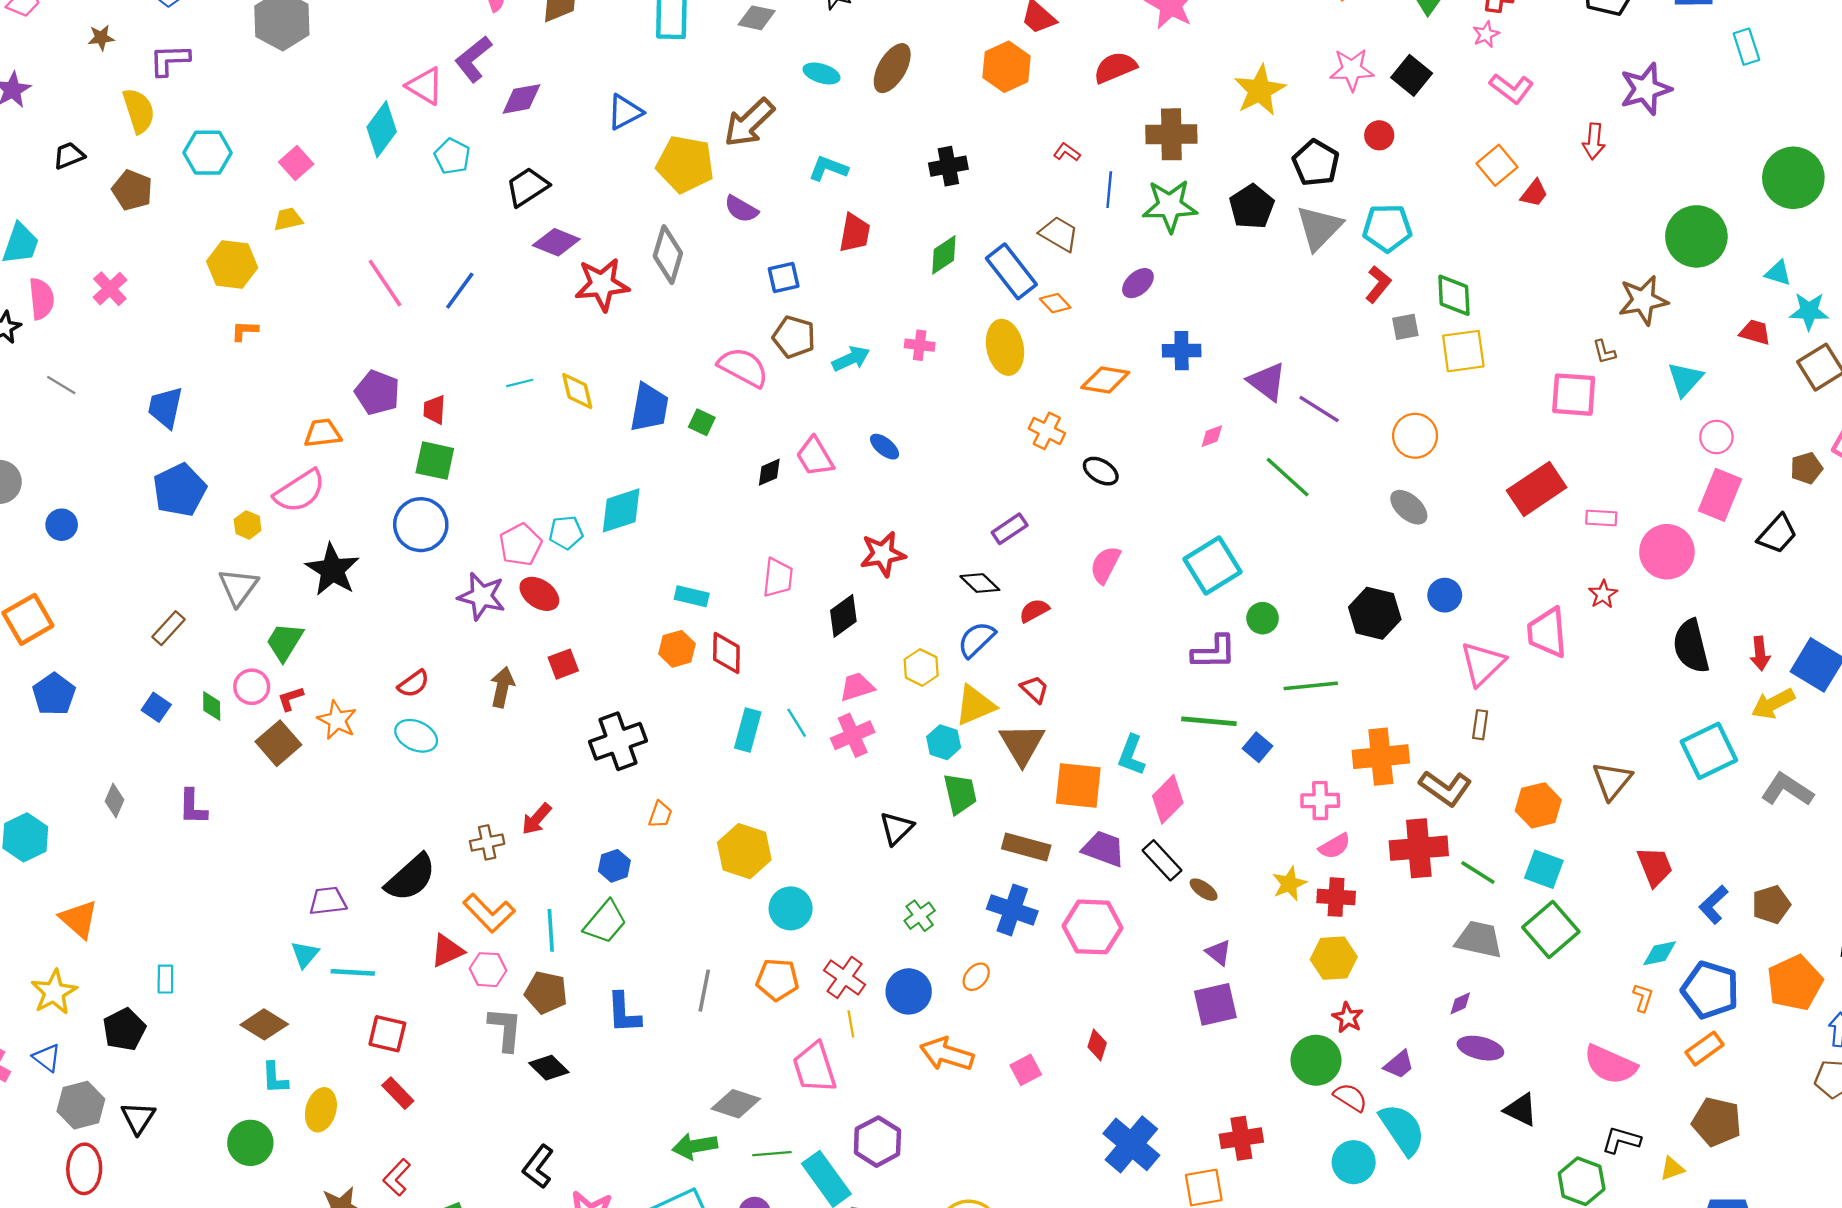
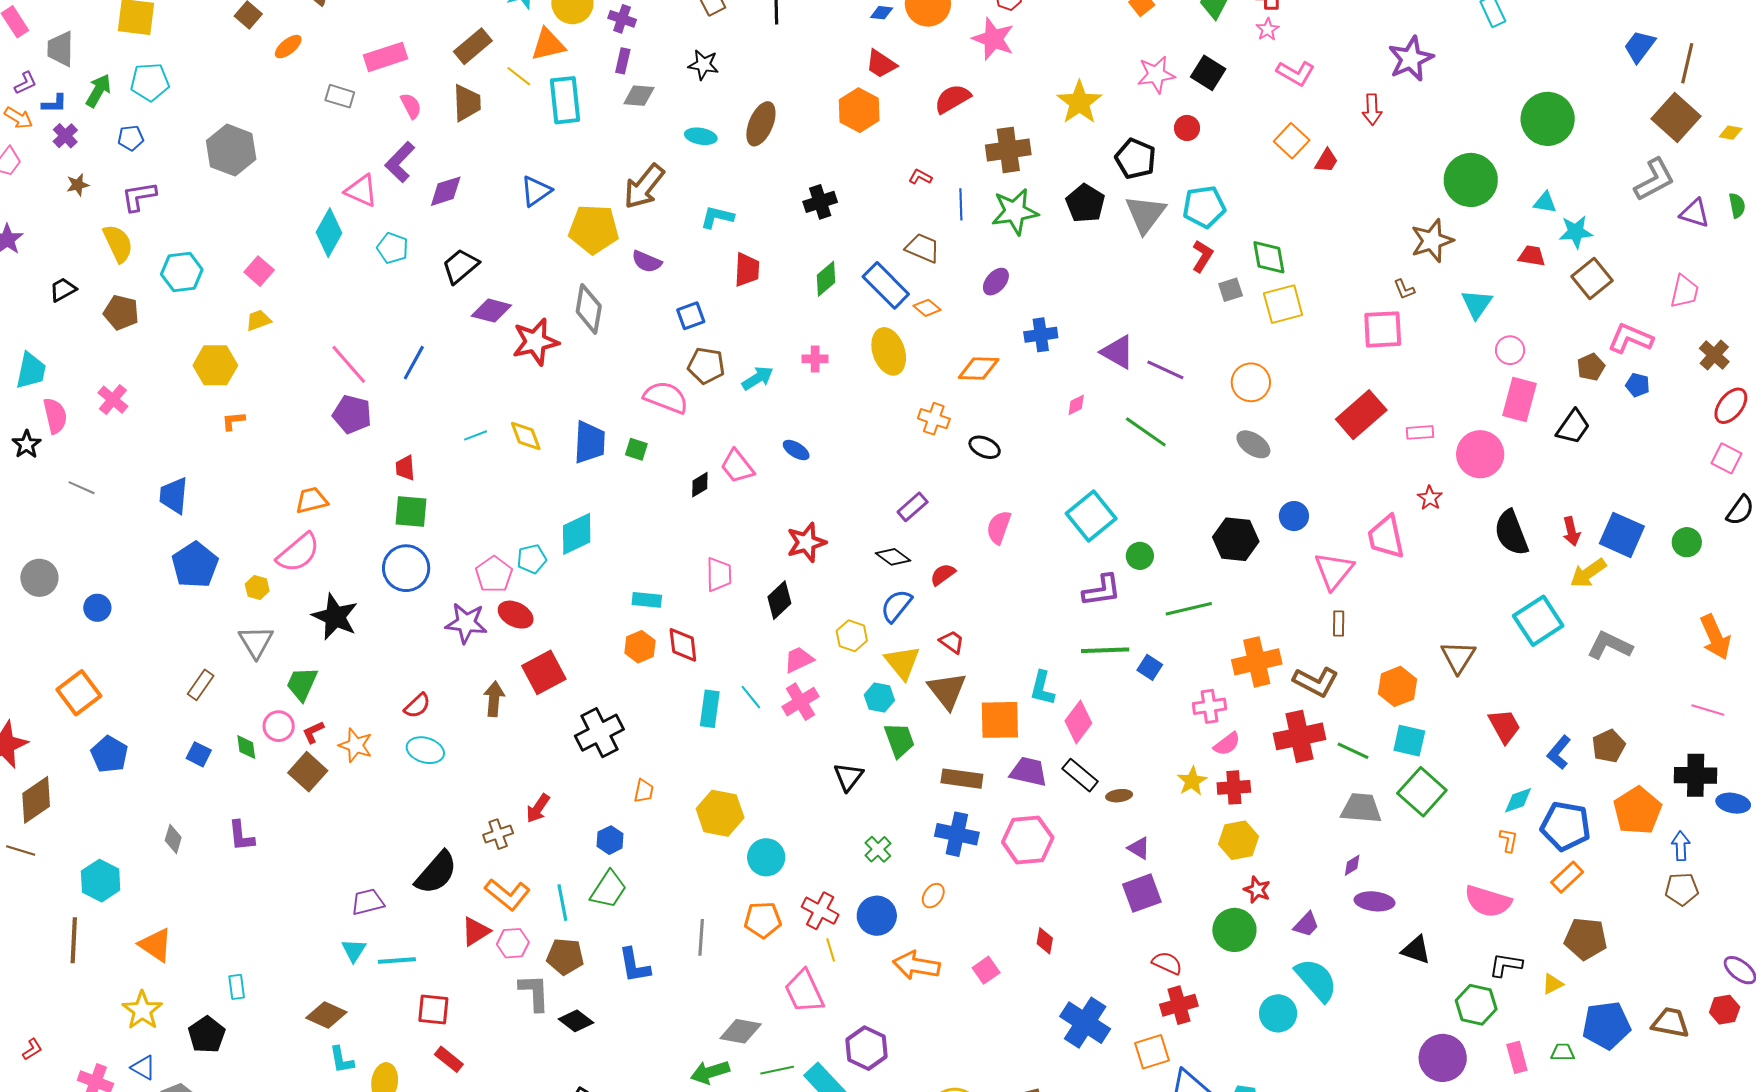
purple pentagon: (377, 392) -> (352, 414), moved
red square: (563, 664) -> (544, 672), size x1.6
yellow triangle: (975, 705) -> (902, 662), turned -39
brown ellipse: (1204, 890) -> (1119, 796), turned -35
red semicircle: (1350, 1097) -> (1167, 963), moved

